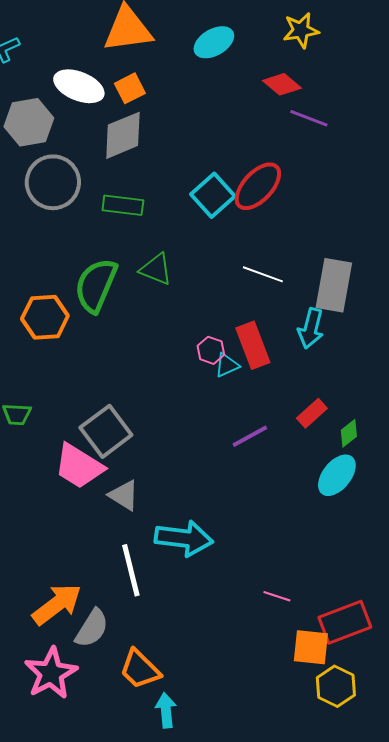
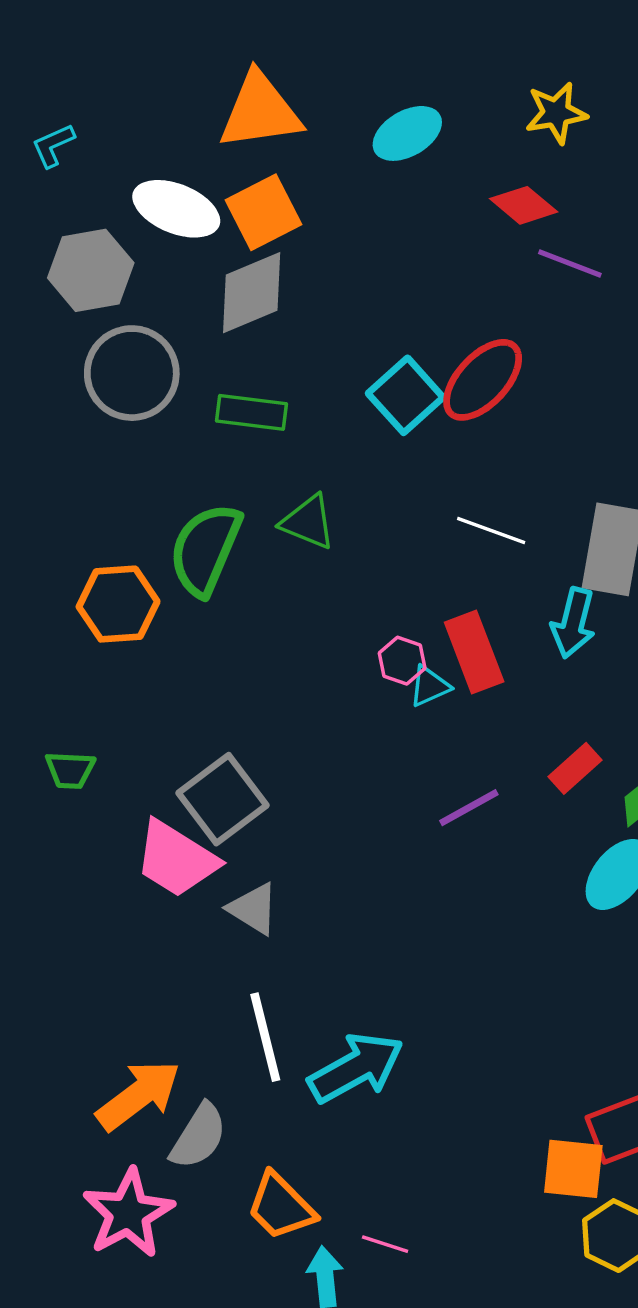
orange square: (130, 88) -> (264, 212), size x1.4
cyan arrow: (184, 538) -> (356, 1068), moved, turned -36
pink line: (277, 596) -> (385, 1244), moved

